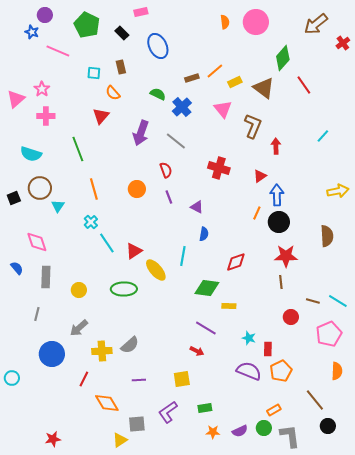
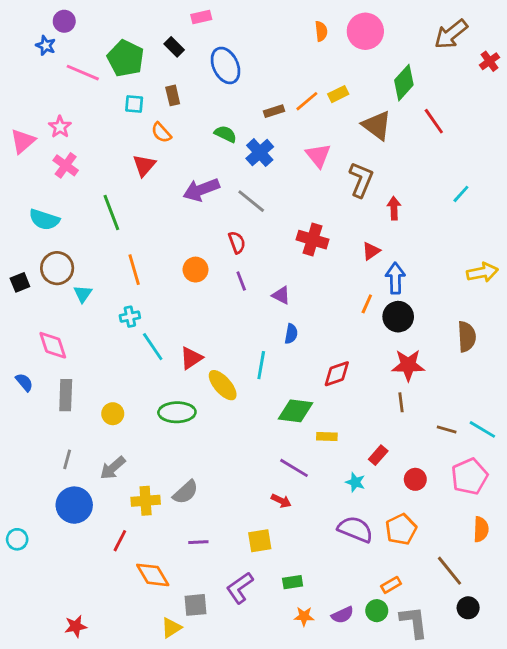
green pentagon: (87, 25) -> (126, 58), moved
yellow rectangle: (235, 82) -> (338, 94), moved
pink cross: (46, 116) -> (66, 165), turned 36
purple arrow: (141, 133) -> (201, 190), turned 50
cyan cross: (91, 222) -> (130, 317), turned 32
gray line: (37, 314) -> (67, 459), moved
red circle: (291, 317) -> (415, 479), moved
red rectangle: (268, 349) -> (378, 455), moved, turned 40

